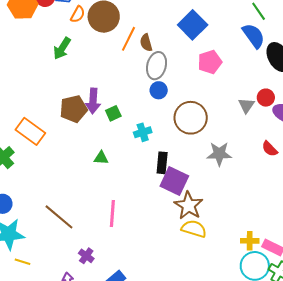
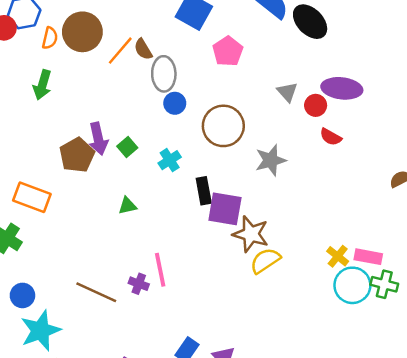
orange line: (128, 39) -> (120, 51), turned 30
red circle: (266, 98) -> (316, 105), moved
yellow semicircle: (194, 229) -> (265, 261), turned -35
yellow cross: (250, 241) -> (338, 256), turned -36
purple cross: (86, 256) -> (139, 284), moved

